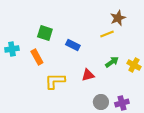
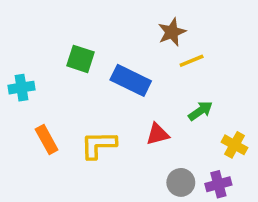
brown star: (118, 18) -> (172, 32), moved
blue rectangle: (73, 45) -> (131, 80), size x1.5
orange rectangle: (37, 57) -> (47, 139), moved
yellow cross: (134, 65) -> (235, 145), moved

